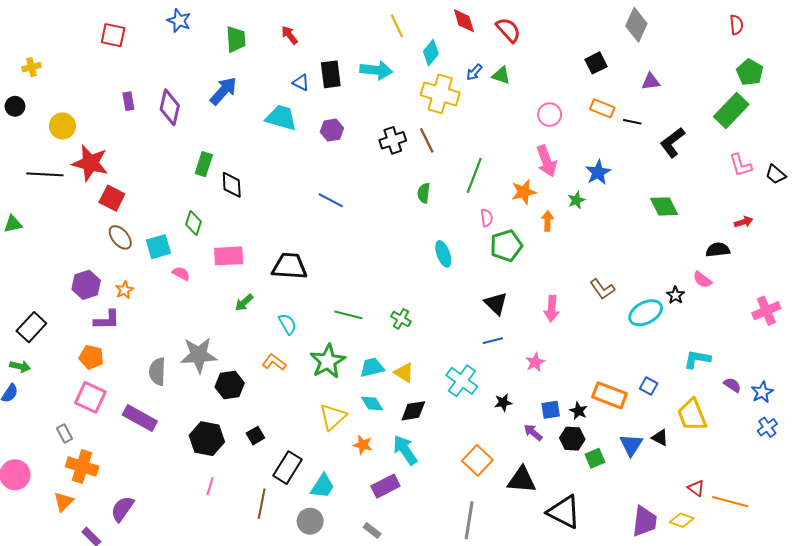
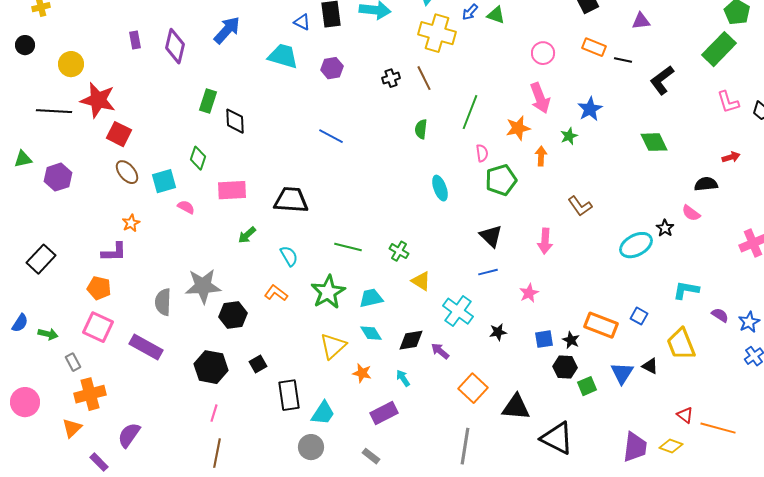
black cross: (393, 140) -> (391, 78), size x0.7
purple hexagon: (86, 285) -> (58, 177), moved
brown L-shape: (602, 289) -> (580, 206), moved
green arrow: (20, 366) -> (48, 334), moved
yellow triangle: (404, 373) -> (421, 281), moved
purple arrow: (533, 432) -> (440, 351), moved
cyan arrow: (405, 450) -> (403, 378), size x0.6
orange cross: (82, 467) -> (90, 394), turned -32
black rectangle: (287, 468) -> (289, 395), turned -40
brown line: (262, 504) -> (217, 453), moved

